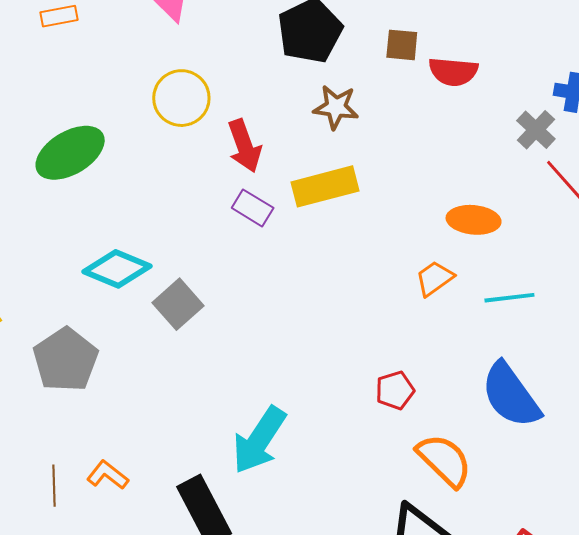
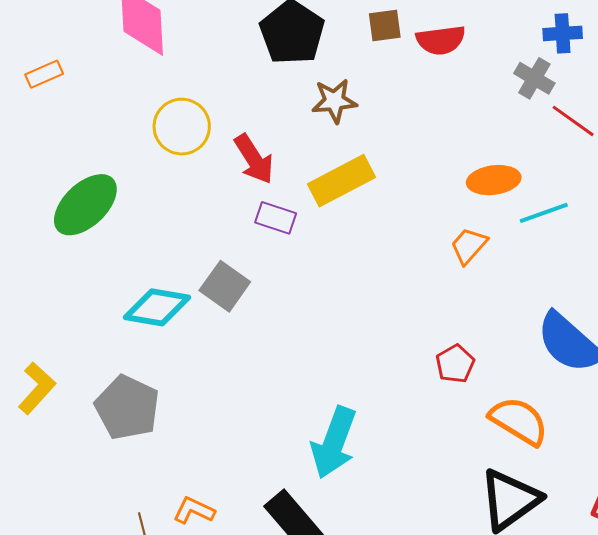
cyan line: (509, 298) -> (544, 213), moved
gray square: (178, 304) -> (225, 286), moved

